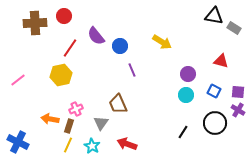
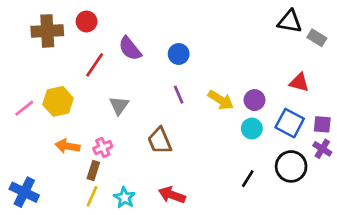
yellow arrow: (162, 42) -> (221, 100), moved
blue circle: (120, 46) -> (179, 54), moved
yellow hexagon: (61, 75) -> (58, 101), moved
blue square: (214, 91) -> (290, 123), size x1.5
orange arrow: (50, 119) -> (68, 146), moved
gray triangle: (101, 123) -> (119, 105), moved

